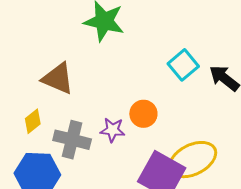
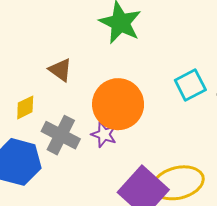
brown triangle: (58, 78) -> (60, 70), size x0.7
orange circle: (143, 114) -> (118, 104), moved, size x1.8

